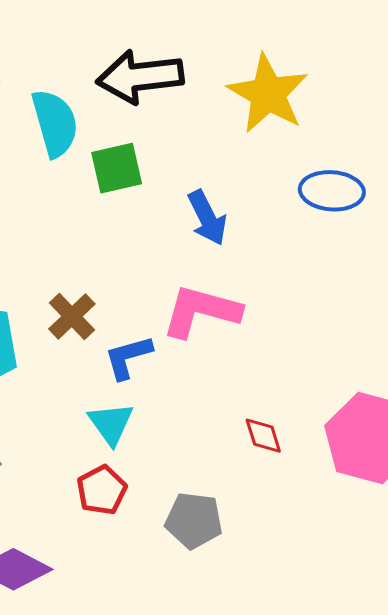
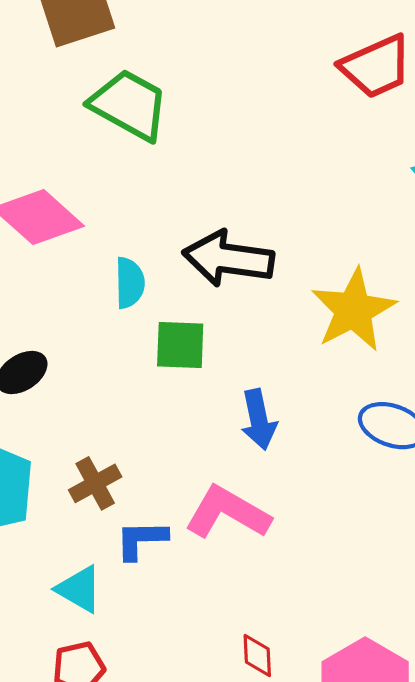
cyan semicircle: (55, 123) -> (130, 283), size x0.7
cyan triangle: (111, 424) -> (79, 589), moved, turned -39

